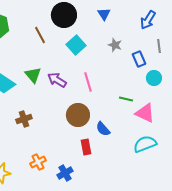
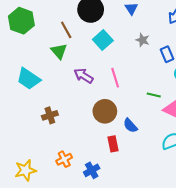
green triangle: (33, 75) -> (59, 51), moved

